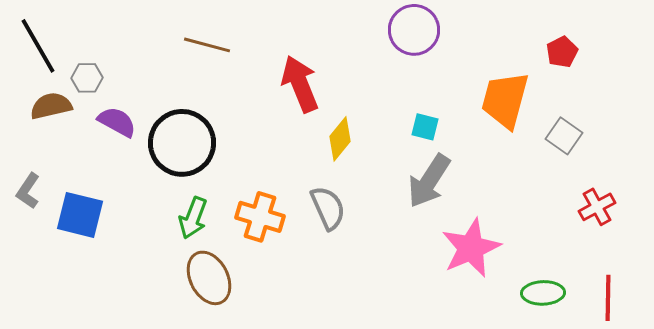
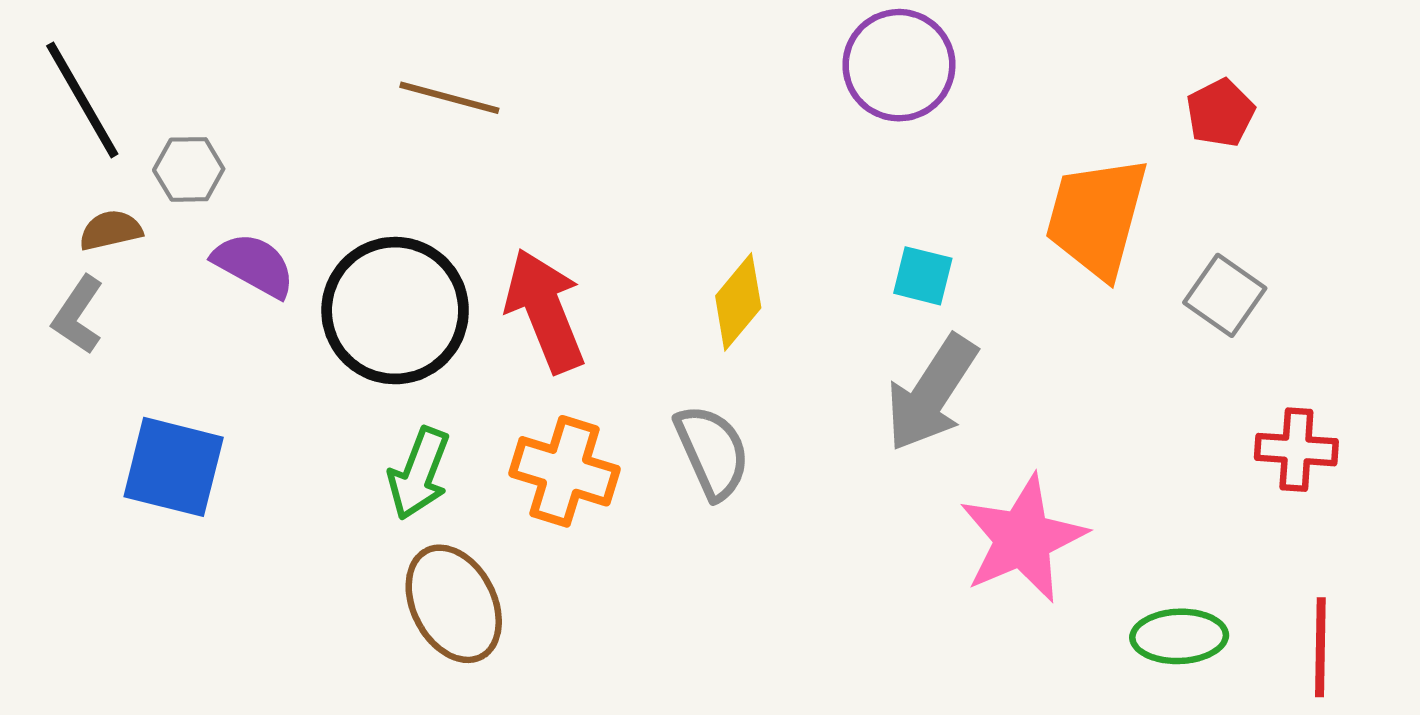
red arrow: (300, 84) -> (545, 311), moved
brown semicircle: (51, 106) -> (111, 230), size x0.7
gray L-shape: (28, 191) -> (78, 315), moved
red cross: (597, 207) -> (1296, 450), turned 33

